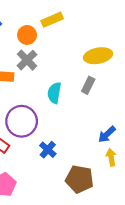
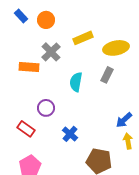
yellow rectangle: (52, 20) -> (83, 38), moved
orange circle: (27, 35) -> (46, 20), moved
purple circle: (22, 121) -> (46, 108), size x0.6

